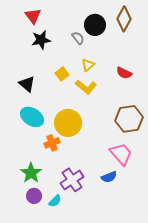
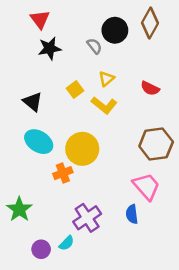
green star: (31, 173) -> (19, 209), moved
blue semicircle: (109, 177) -> (132, 214), turned 105
purple circle: (34, 196) -> (41, 249), moved

